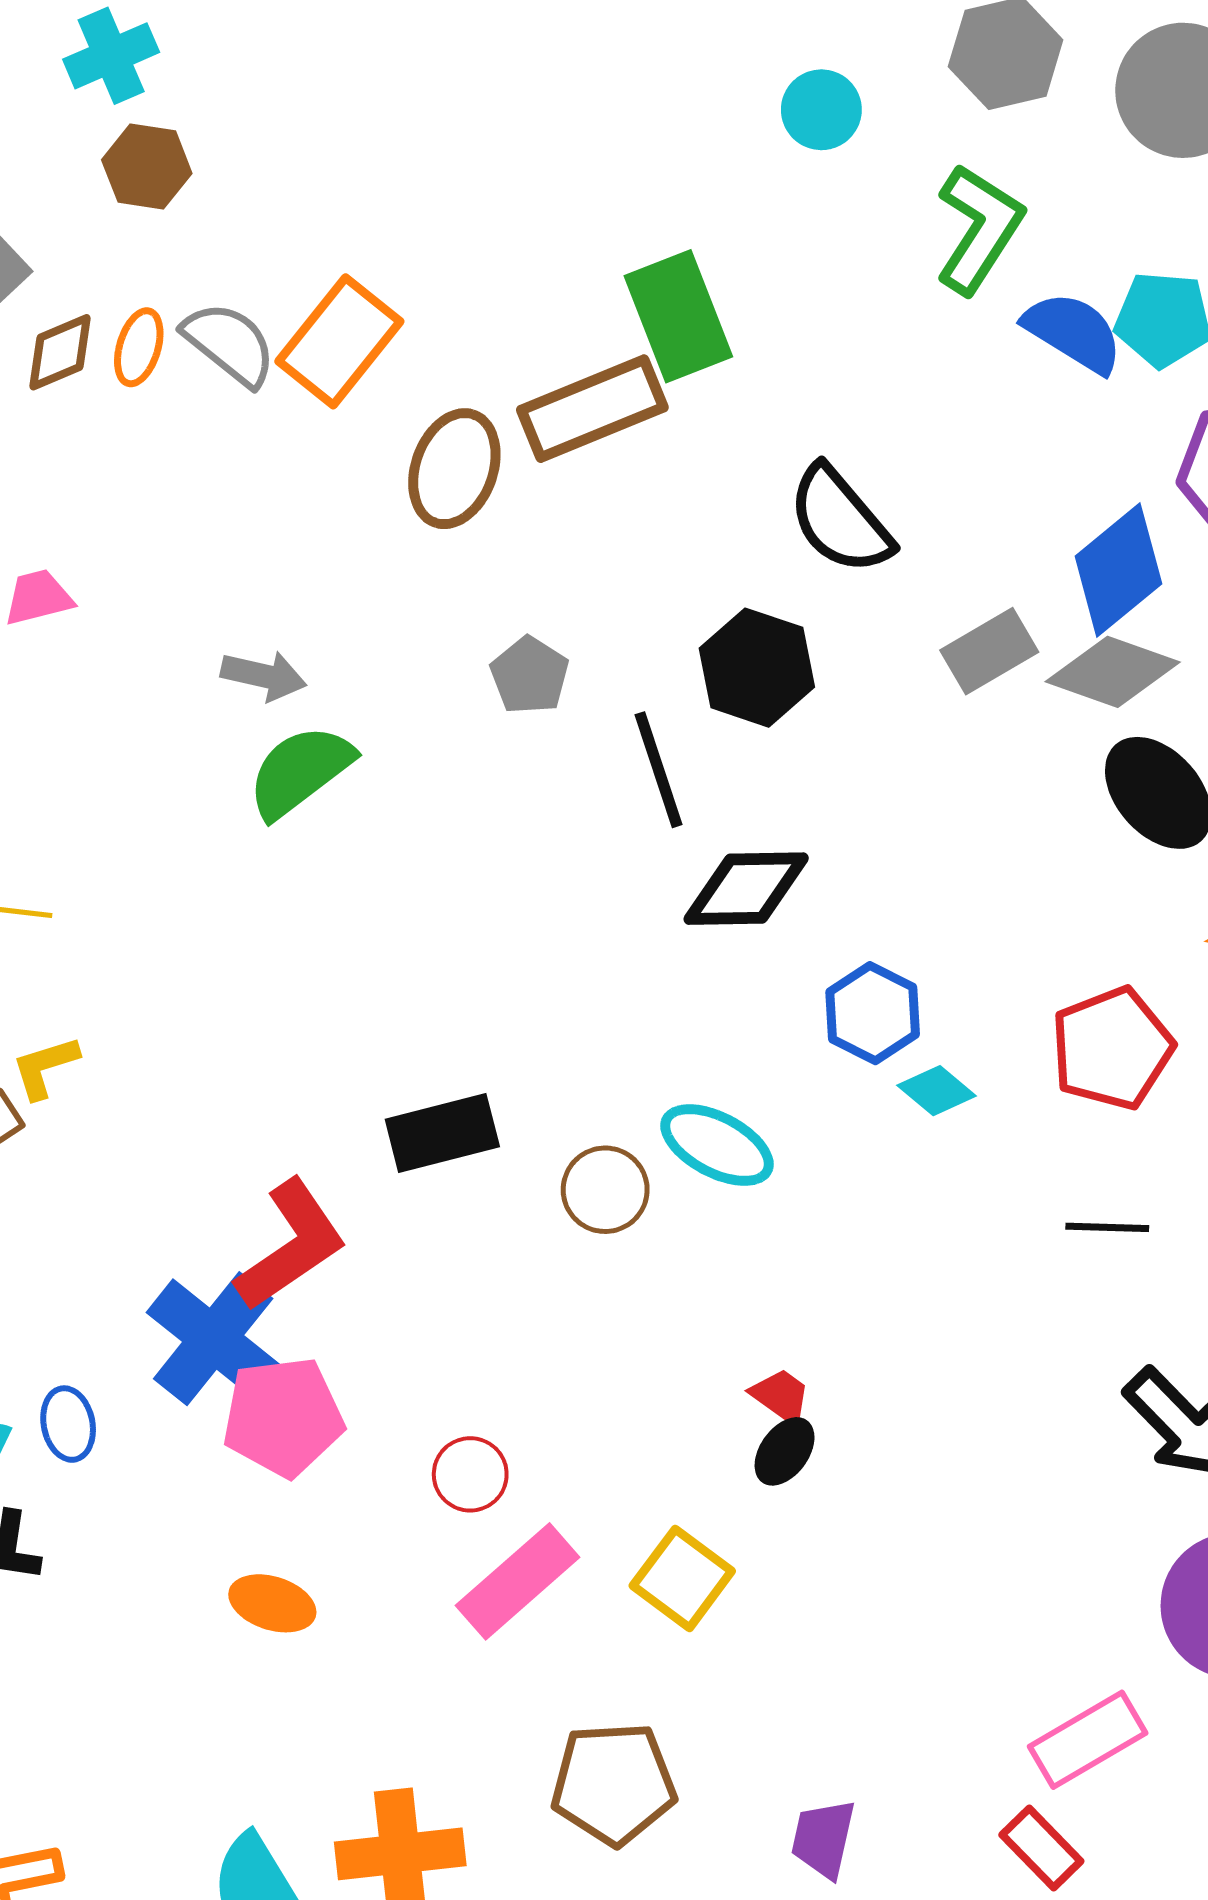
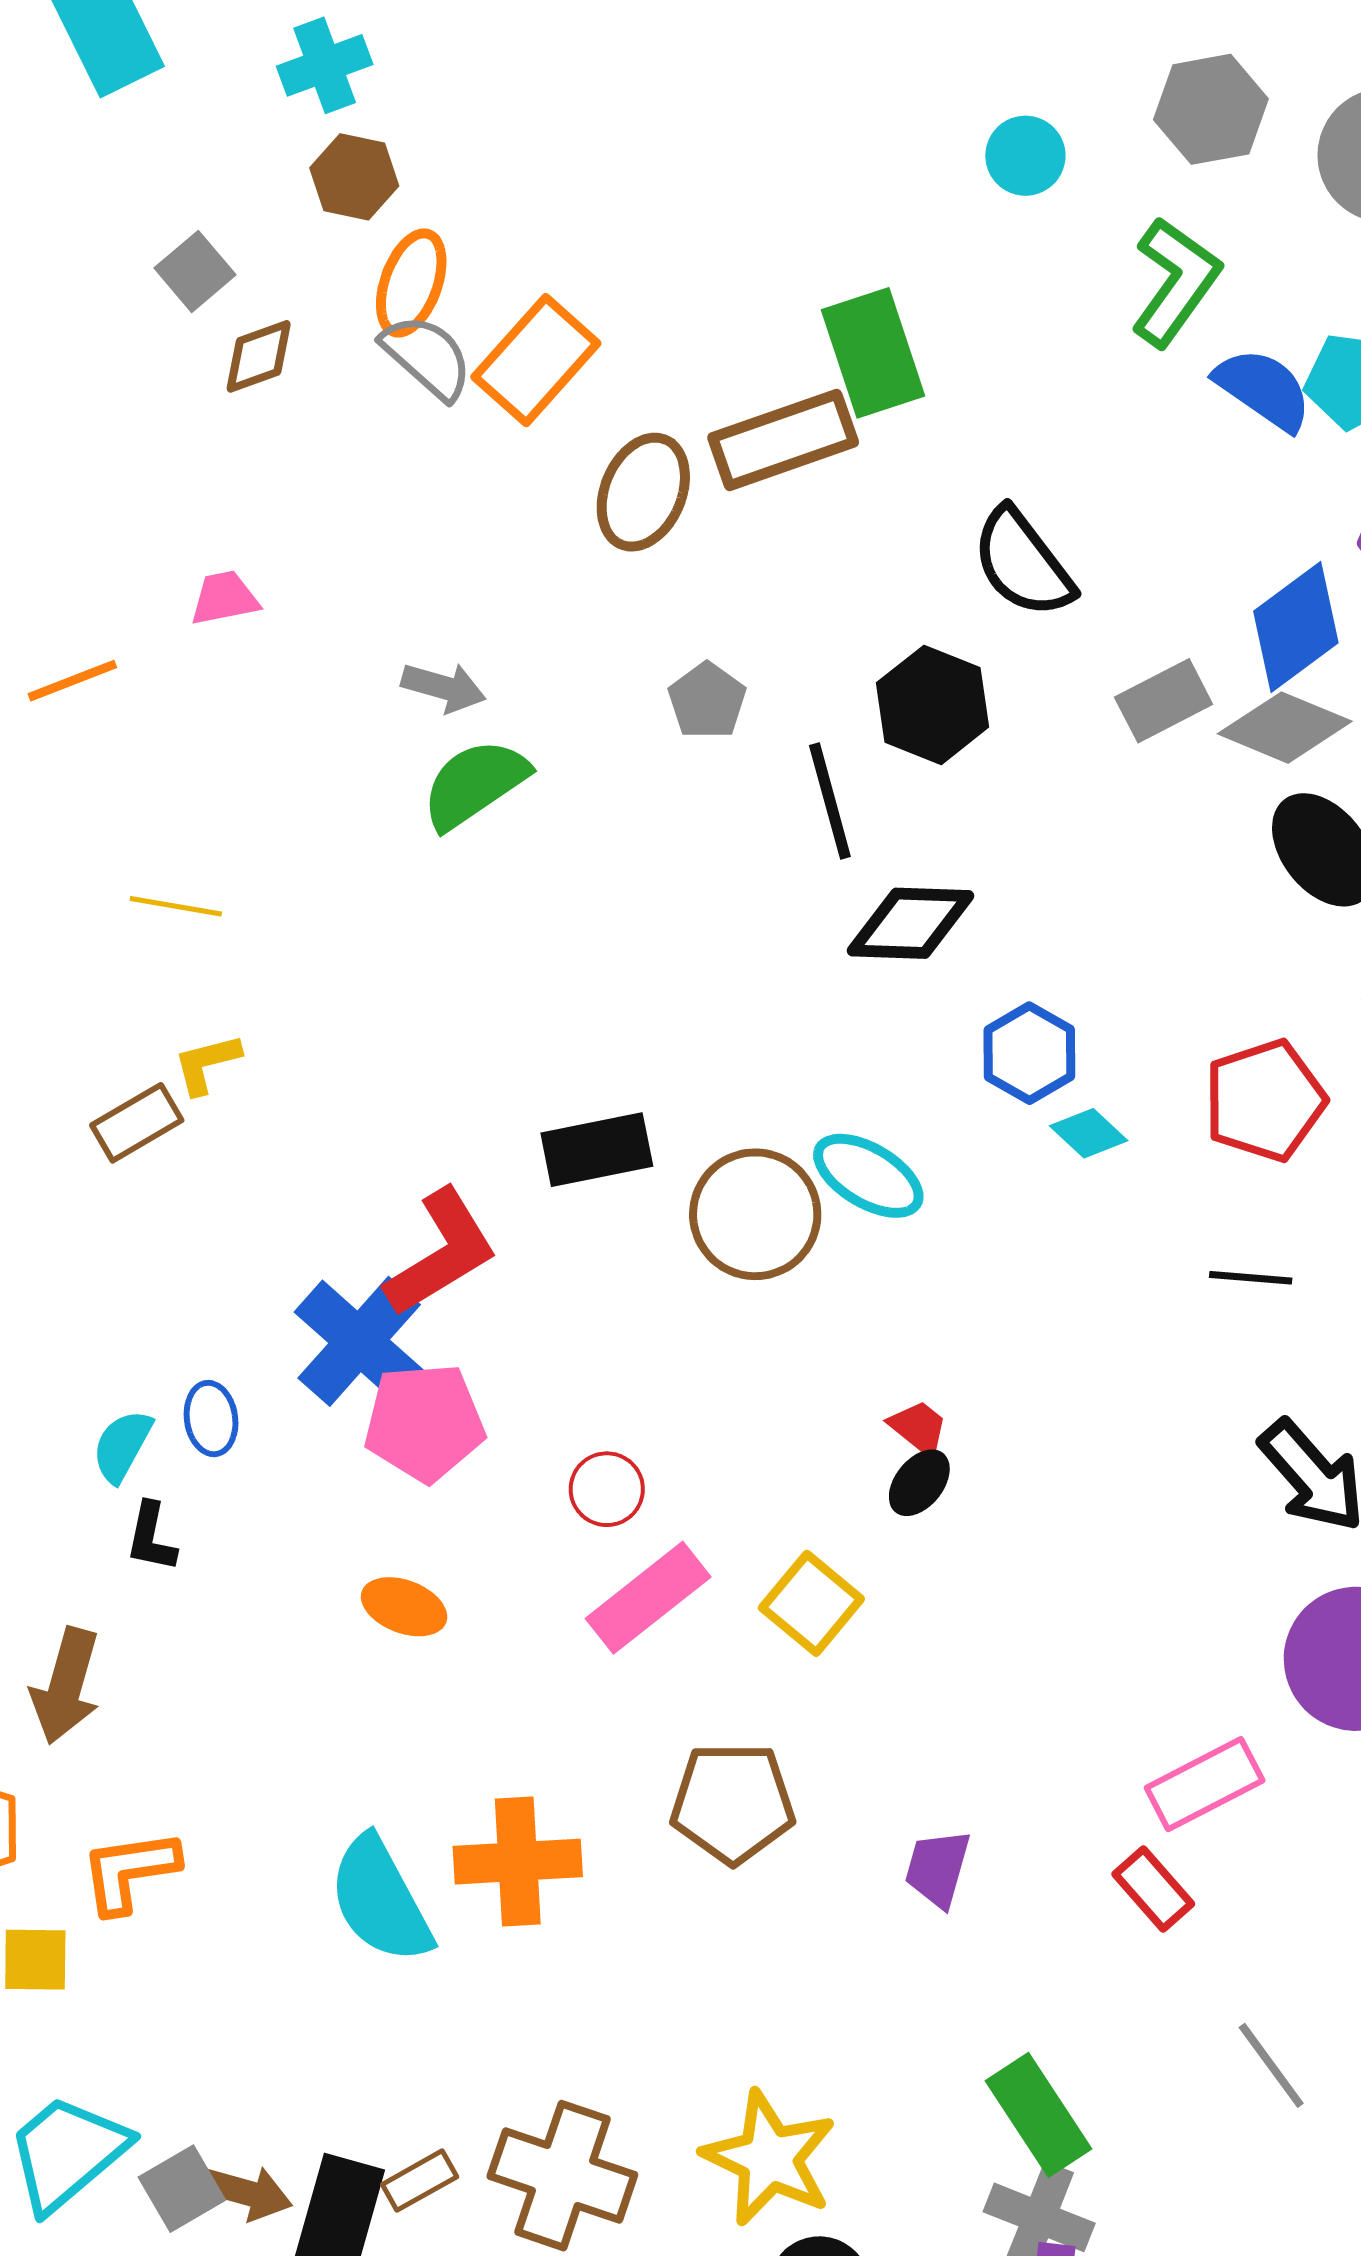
orange ellipse: (139, 347) -> (411, 283), moved, size x1.4
brown circle: (605, 1190) -> (755, 1214), size x1.5

